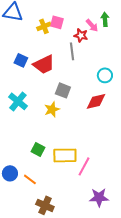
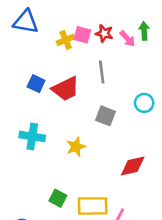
red star: (81, 35) -> (104, 33), moved
gray square: (63, 90) -> (106, 116), moved
cyan cross: (18, 101) -> (32, 136), turned -30
red diamond: (96, 101) -> (133, 166), moved

